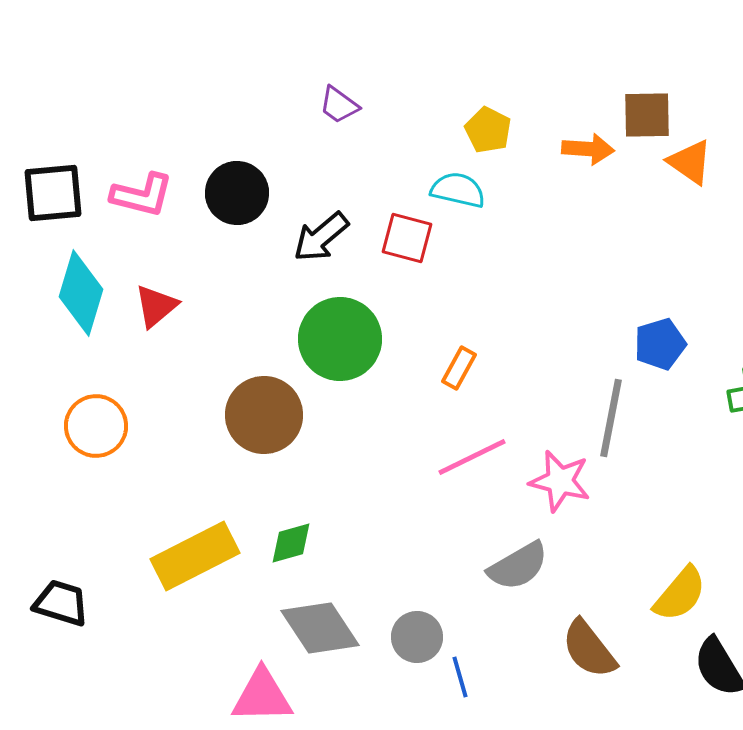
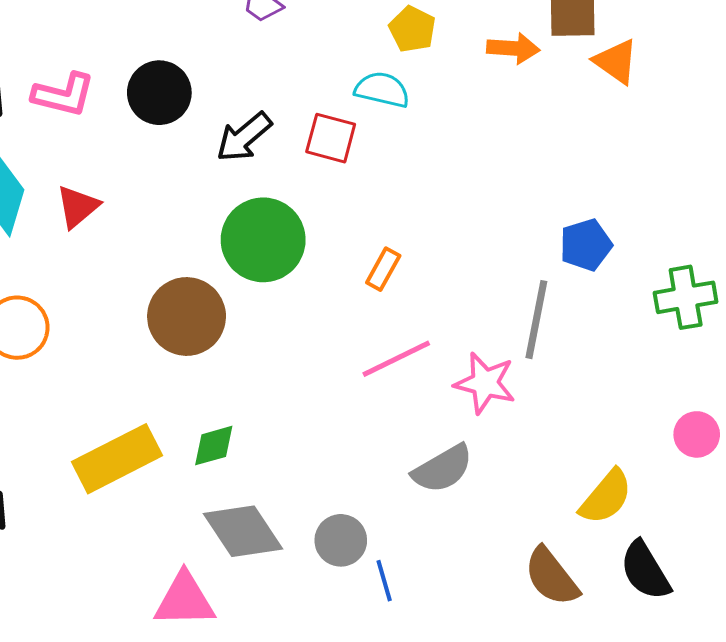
brown semicircle: (589, 649) -> (552, 577), moved

